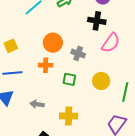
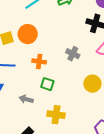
orange circle: (53, 43) -> (28, 34), moved
green square: (69, 79) -> (47, 84), moved

